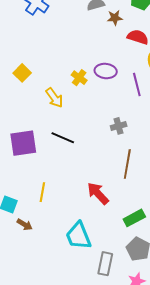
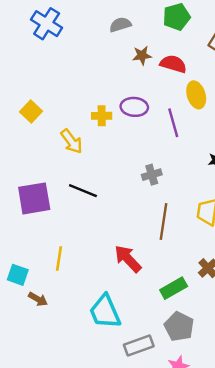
brown star: (115, 18) -> (142, 55), moved
yellow cross: (79, 78) -> (102, 116), turned -35
gray rectangle: (105, 264) -> (139, 345), turned 60

